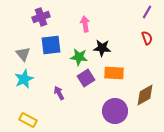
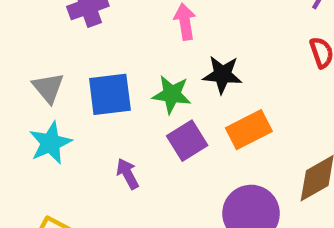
blue square: (51, 45) -> (110, 94), moved
orange rectangle: (114, 73) -> (249, 130), turned -30

